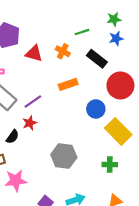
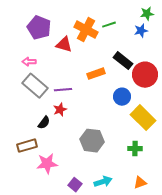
green star: (114, 19) -> (147, 14), moved
orange cross: (63, 51) -> (86, 30), moved, size x1.6
black rectangle: (97, 59) -> (123, 61), moved
purple line: (33, 101) -> (63, 90), turned 30

